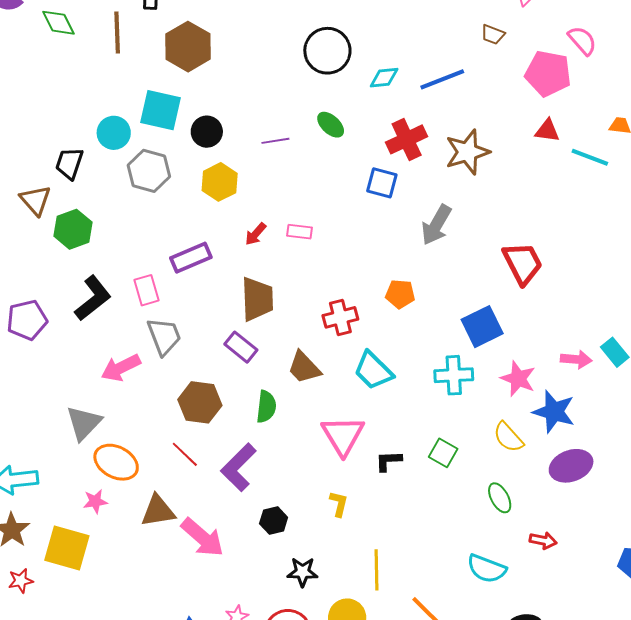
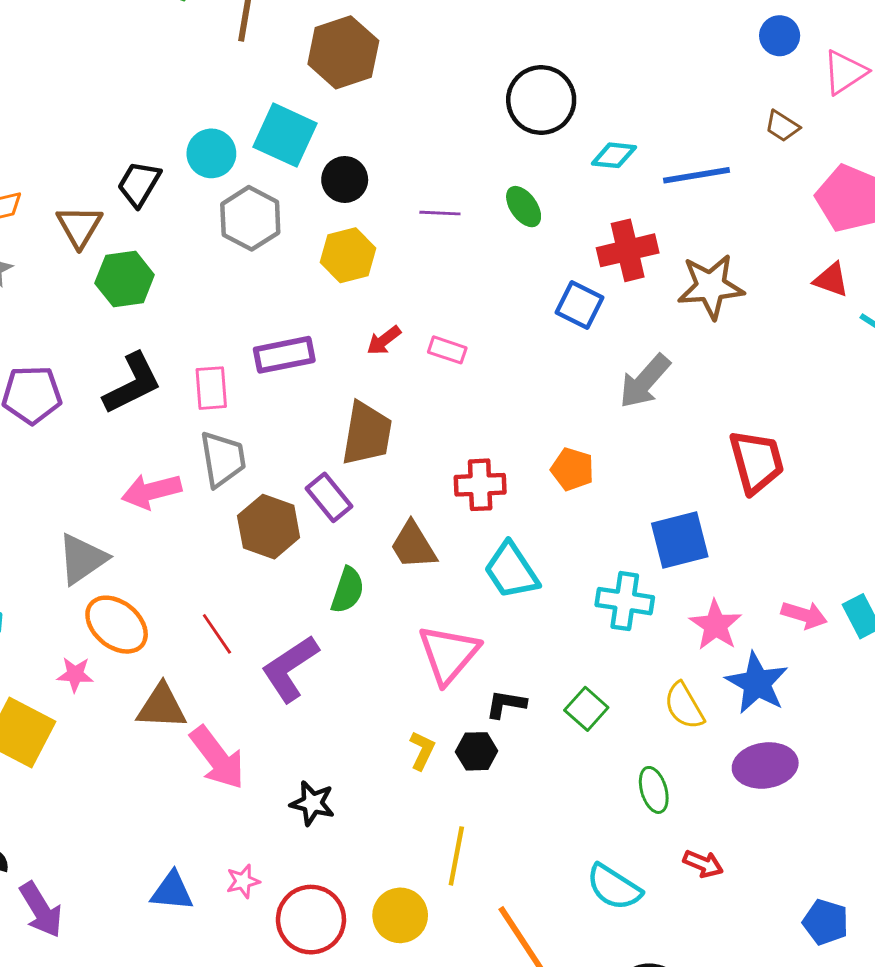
brown hexagon: (200, 402) -> (269, 527), moved
black hexagon: (274, 520) -> (477, 751), moved
black star: (303, 572) -> (312, 803), moved

